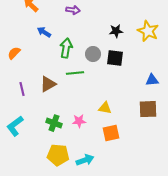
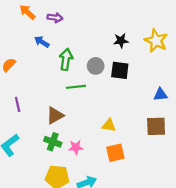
purple arrow: (73, 10) -> (55, 18), moved
brown triangle: (48, 84) -> (55, 115), moved
pink star: (79, 121) -> (76, 147), moved

